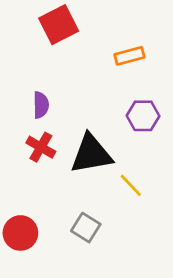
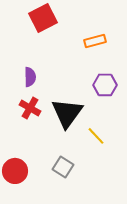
black triangle: (91, 154) -> (67, 113), turned -44

